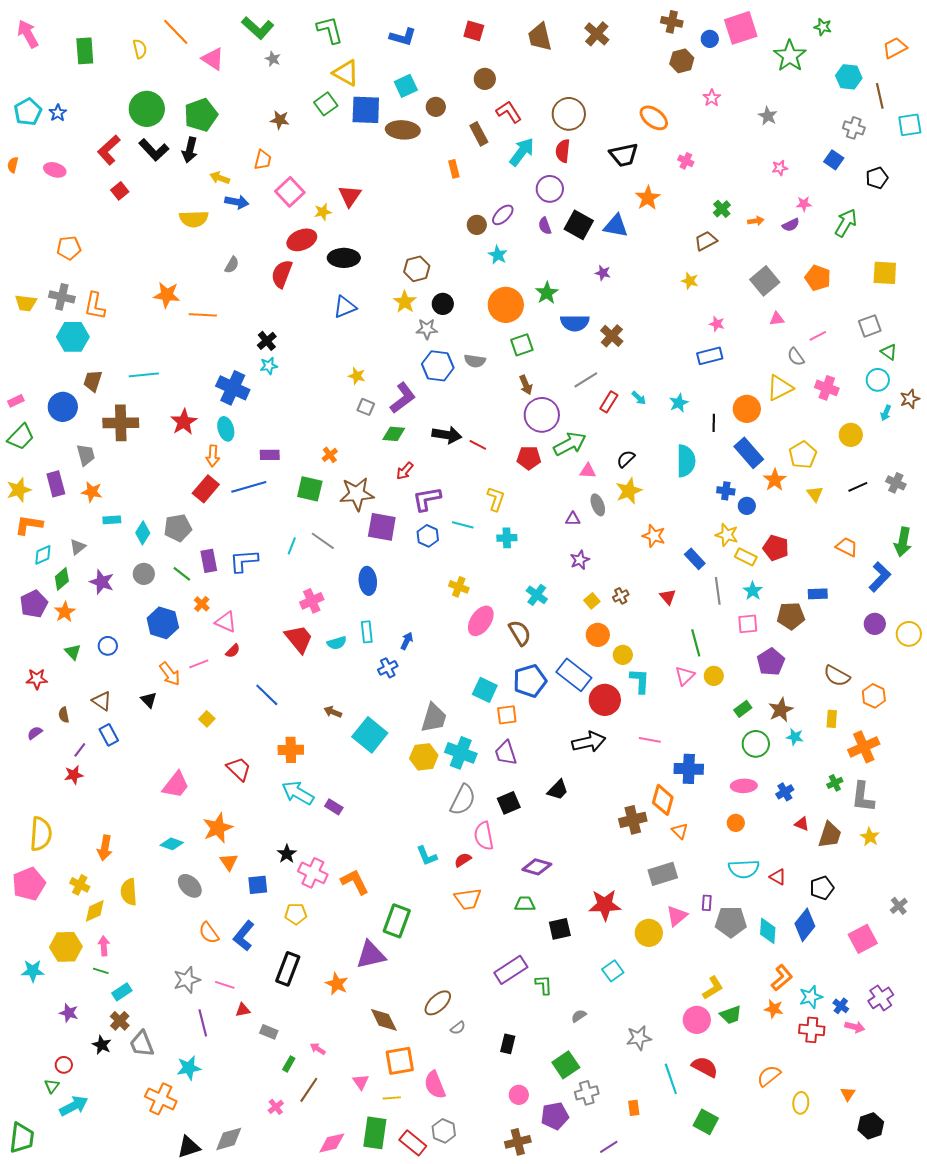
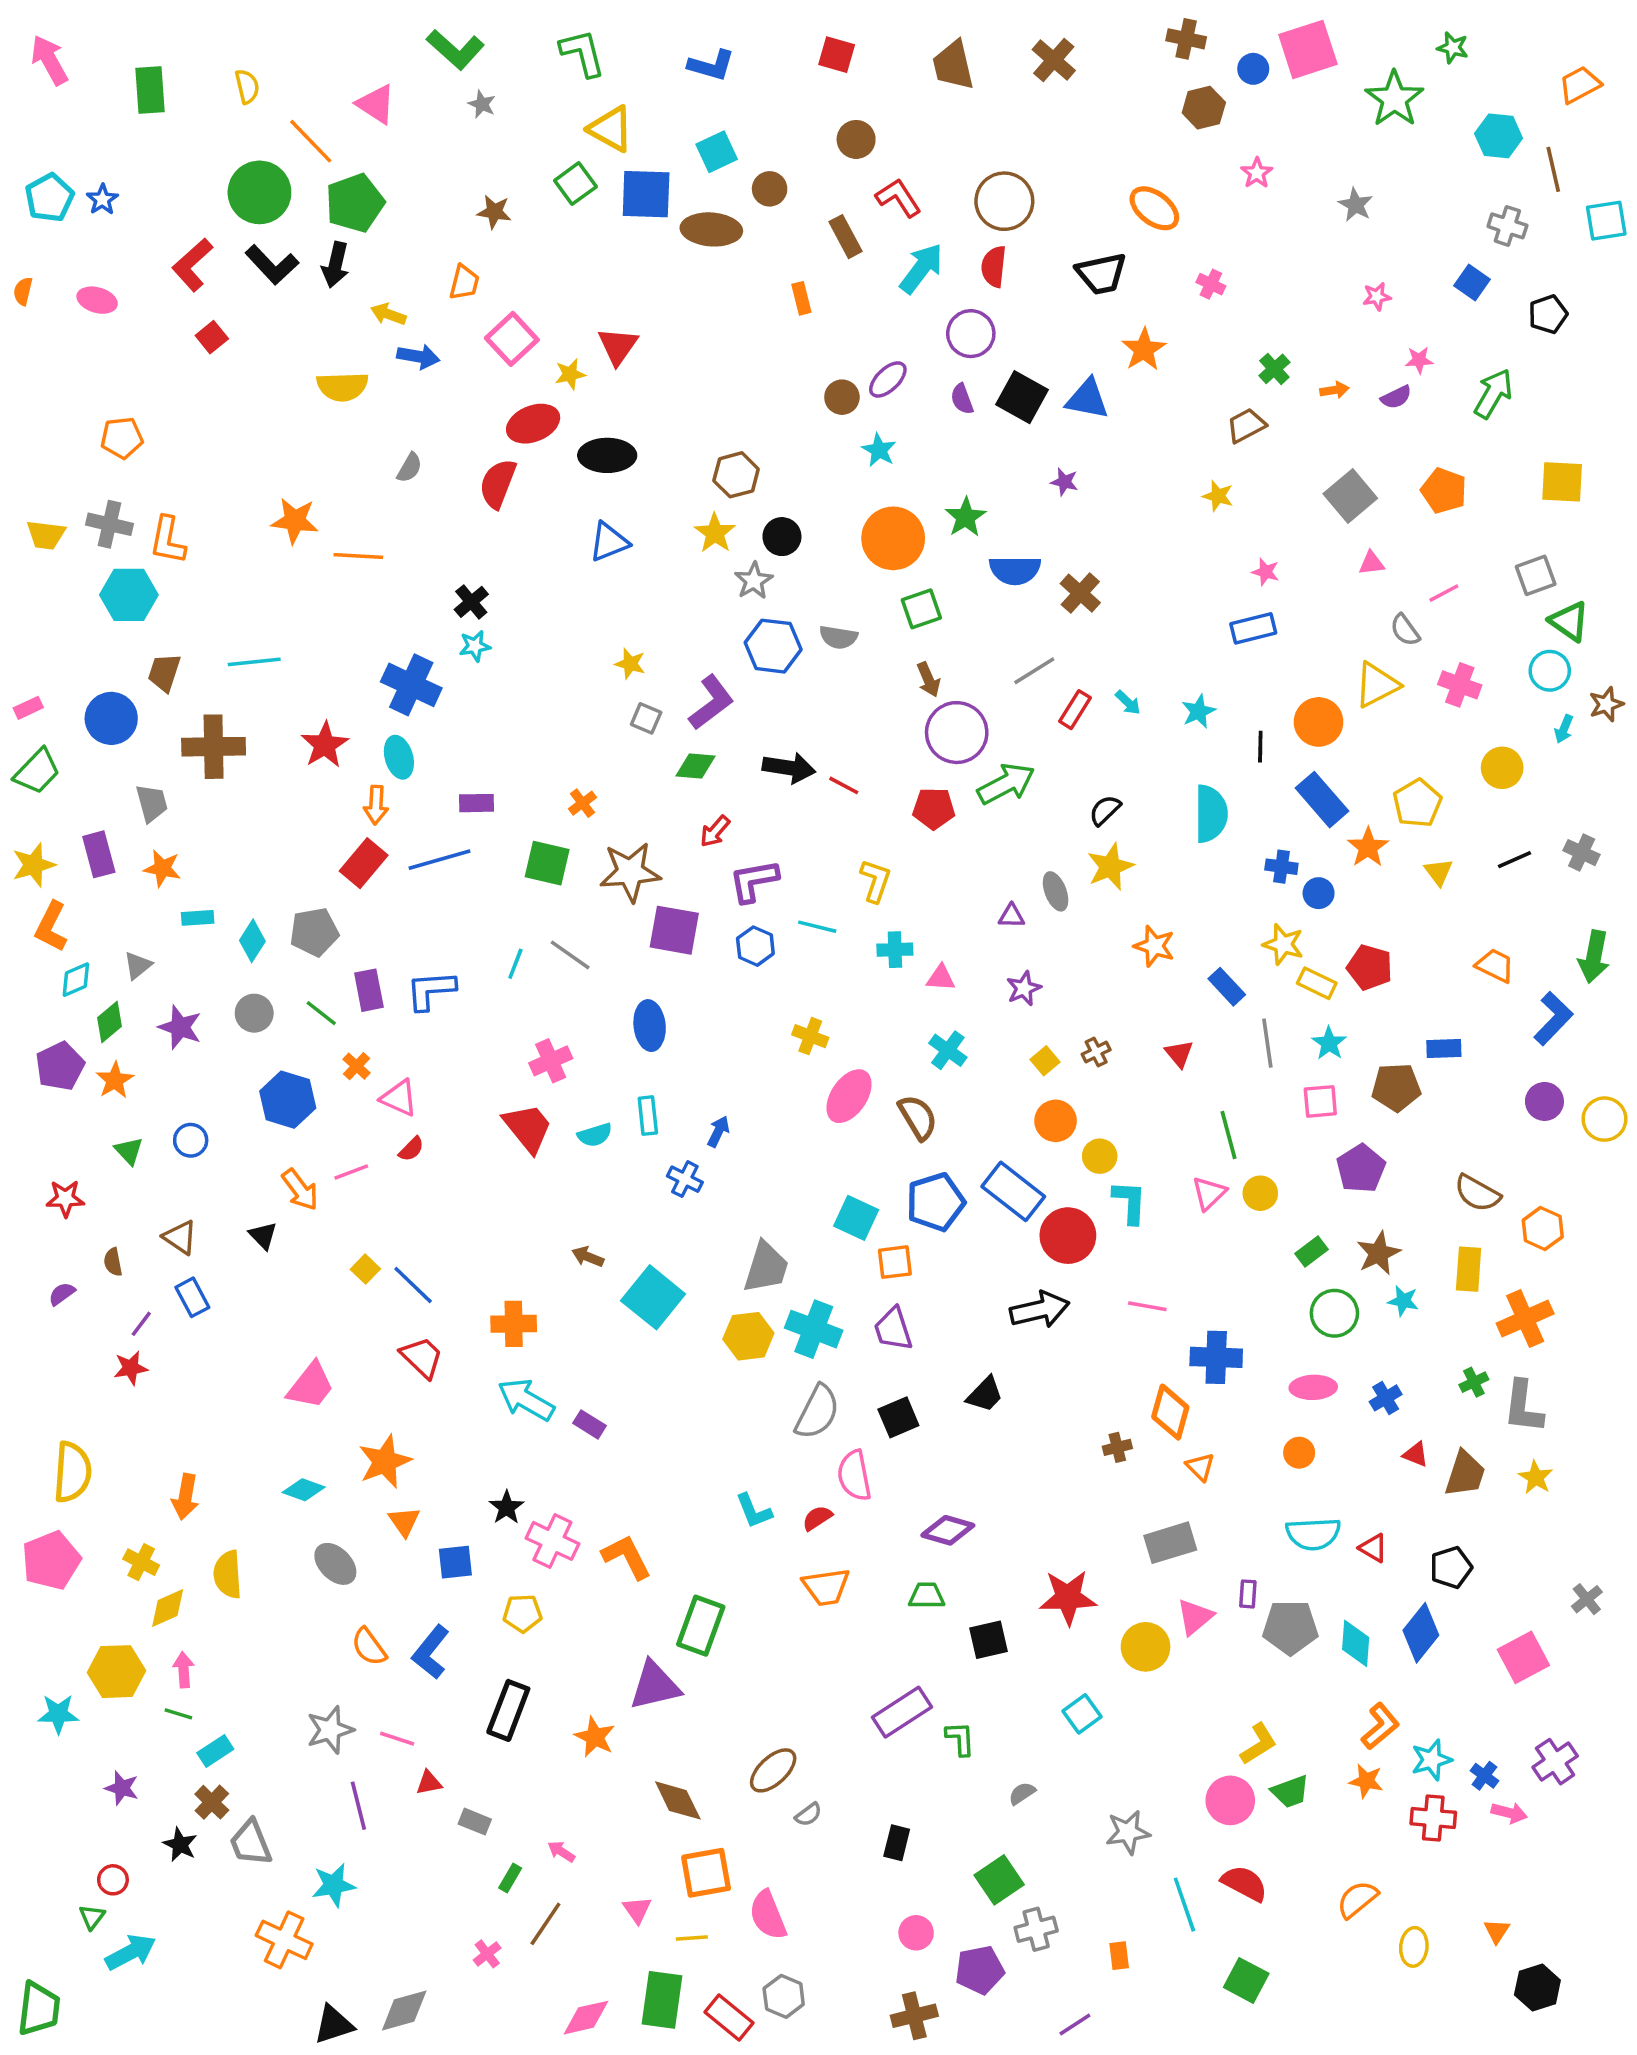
orange line: (176, 32) -> (311, 141), moved
gray star: (427, 329) -> (754, 581), turned -30
green triangle: (889, 352) -> (1569, 621), size x1.4
pink triangle: (588, 471) -> (941, 978), moved
orange L-shape: (29, 525) -> (51, 927), turned -72
blue cross: (388, 668) -> (685, 1179), turned -36
blue line: (267, 695) -> (413, 1285), moved
yellow rectangle: (832, 719) -> (1469, 1269), size x1.4
brown cross: (633, 820) -> (1117, 1447), size x0.6

